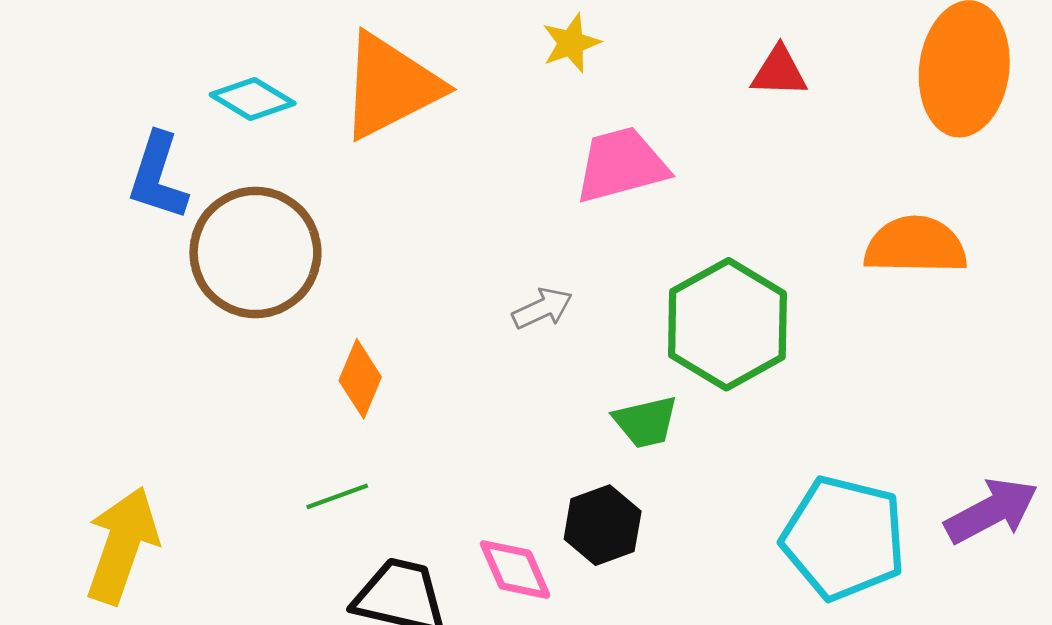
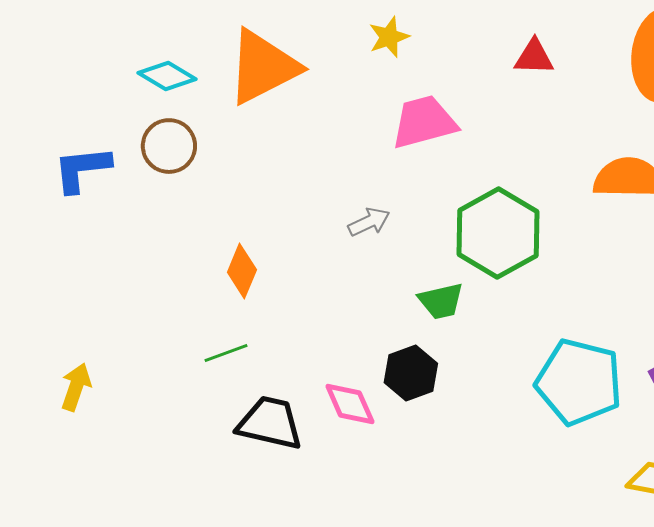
blue L-shape: (158, 176) -> (82, 169), moved, turned 66
brown circle: (255, 252) -> (169, 146), moved, size x0.6
yellow arrow: (122, 545) -> (76, 387), size x0.6

